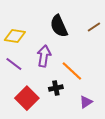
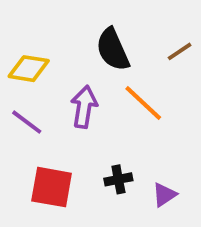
orange line: (72, 71) -> (143, 103), moved
black cross: (56, 88) -> (118, 179), moved
red square: (27, 98) -> (52, 187), turned -35

